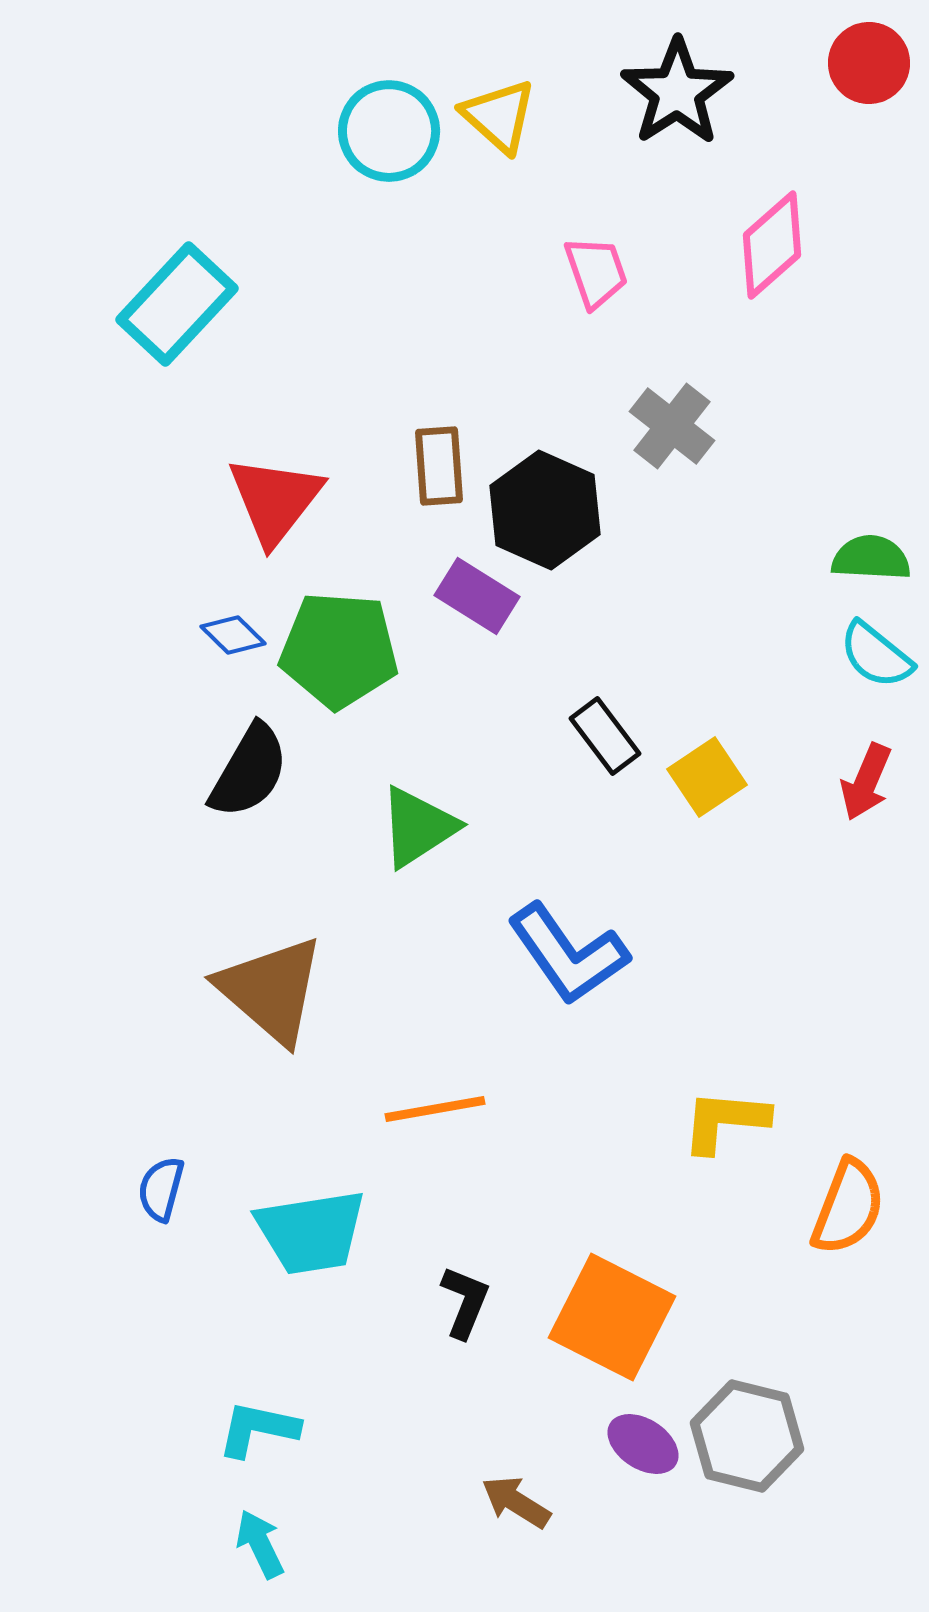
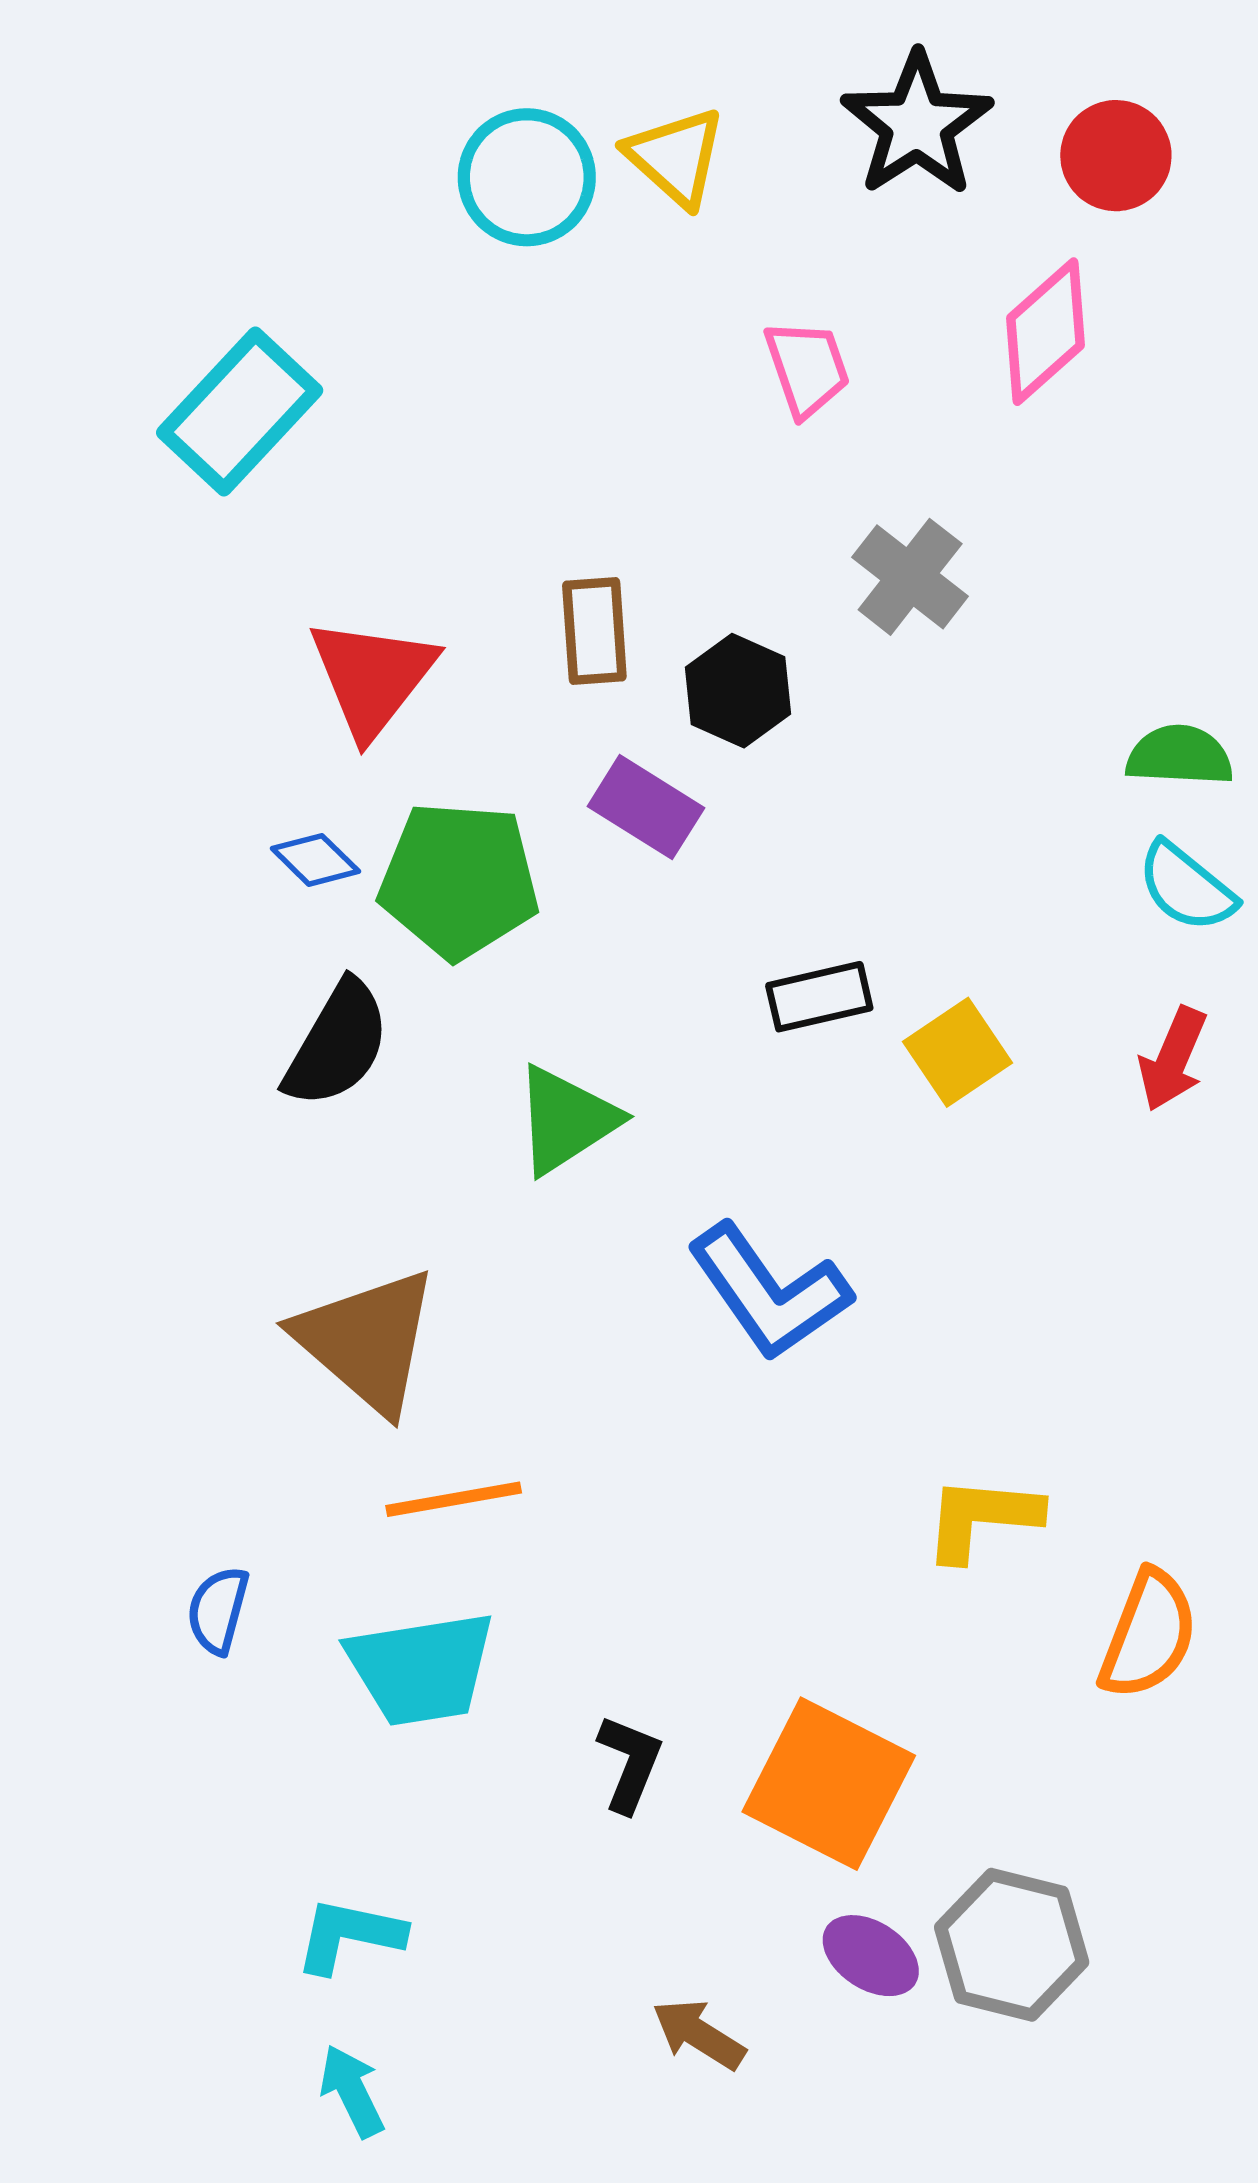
red circle: (869, 63) -> (1116, 156), moved
black hexagon: (545, 510) -> (738, 691), size x0.7
black rectangle: (605, 736) -> (819, 997), turned -66
orange line: (435, 1109) -> (454, 1499), moved

